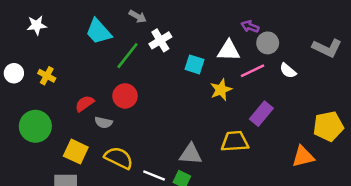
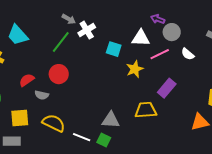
gray arrow: (138, 16) -> (69, 19), moved
cyan trapezoid: (98, 32) -> (18, 35), moved
yellow square: (76, 152) -> (20, 118), turned -30

